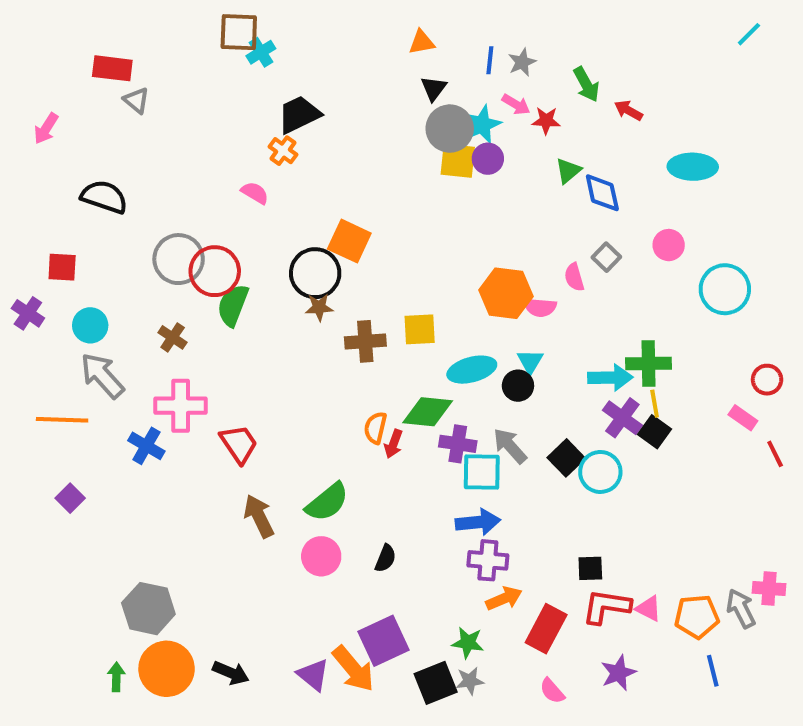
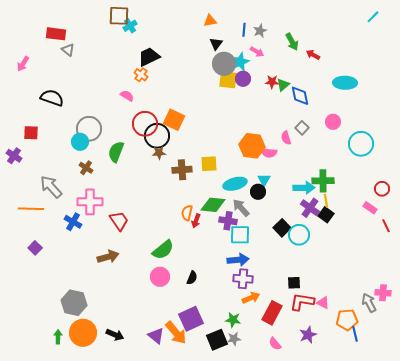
red star: (546, 121) -> (272, 82), moved
red circle: (215, 271) -> (145, 124), moved
cyan circle: (90, 325) -> (80, 142), moved
gray arrow: (510, 446) -> (241, 208), moved
brown arrow: (259, 516) -> (108, 257), moved, turned 100
orange pentagon: (697, 617) -> (347, 320), moved

